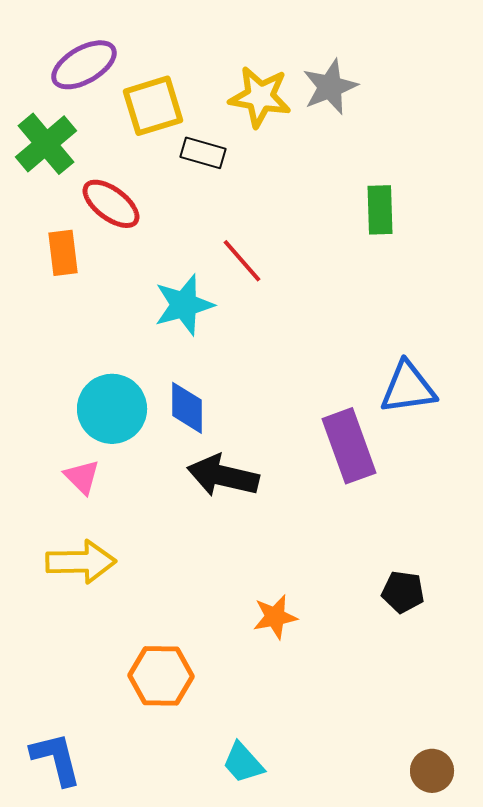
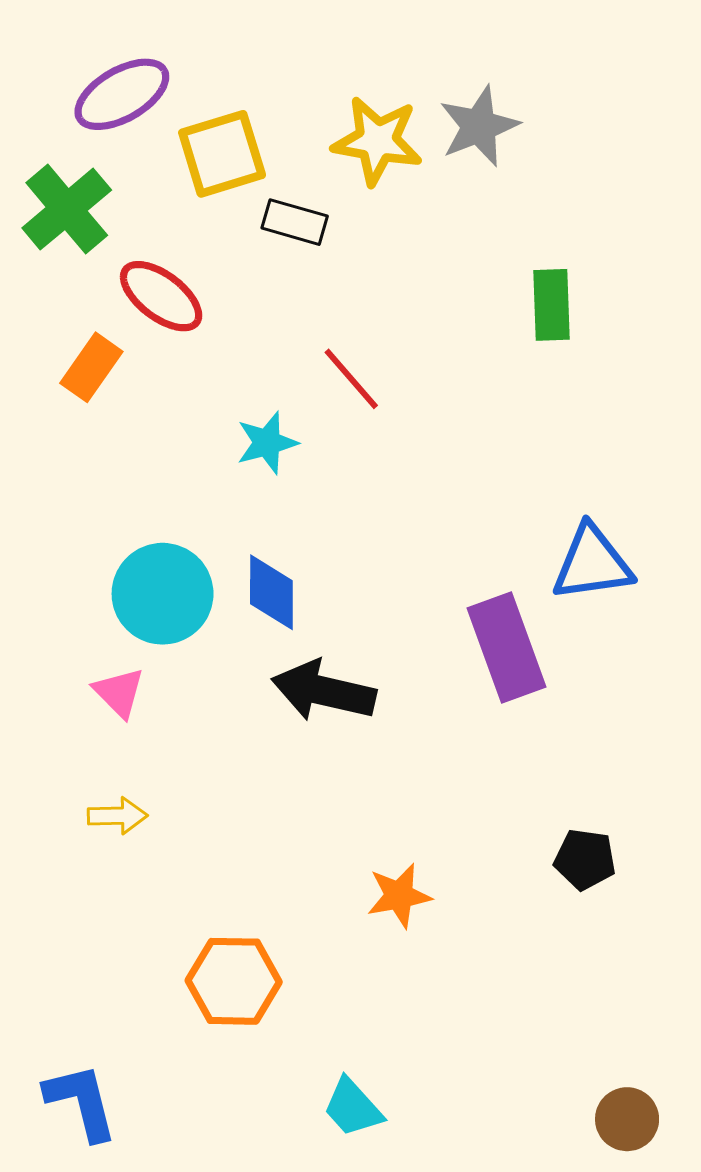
orange rectangle: (63, 253) -> (91, 367), turned 42
cyan star: (184, 305) -> (267, 443), size x0.7
yellow arrow: (81, 562) -> (118, 816), size x0.6

